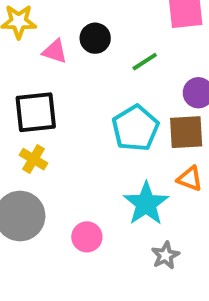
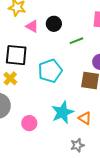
cyan pentagon: (135, 128) -> (50, 71), moved
orange triangle: (190, 179) -> (85, 118), moved
gray star: (165, 255) -> (77, 145), moved

